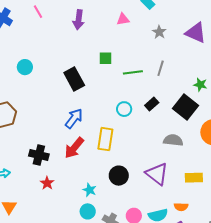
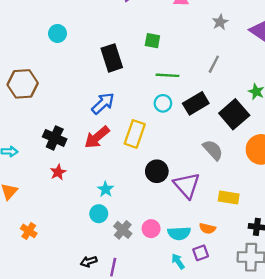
green line: (133, 72) -> (168, 75), moved
black rectangle: (152, 104) -> (196, 103), size x1.5
gray semicircle: (173, 140) -> (213, 150), turned 30
black circle: (119, 176) -> (157, 171), moved

